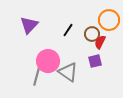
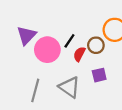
red semicircle: (100, 42) -> (79, 54), moved
pink circle: (48, 61) -> (47, 50), moved

